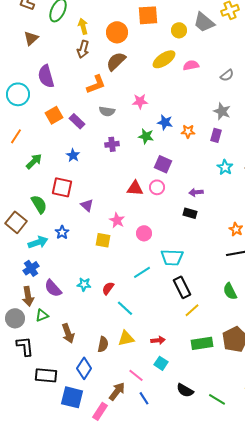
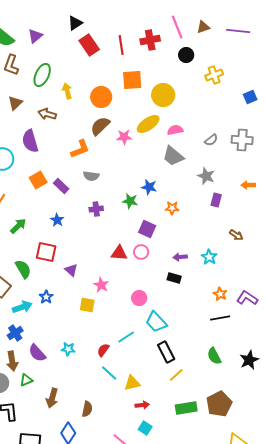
gray trapezoid: (204, 22) -> (173, 156), moved
yellow circle: (179, 30) -> (163, 95), size x1.5
brown arrow: (83, 49) -> (47, 114), moved, turned 90
pink star: (140, 101) -> (124, 137), moved
orange star: (188, 131) -> (172, 208), moved
purple rectangle: (216, 135) -> (216, 200), moved
cyan star: (225, 167) -> (209, 257), moved
pink circle: (144, 233) -> (139, 298), moved
cyan trapezoid: (172, 257) -> (156, 322), turned 45
red semicircle: (108, 288) -> (103, 350), moved
brown arrow: (68, 333) -> (52, 398), turned 36
yellow triangle: (126, 338) -> (132, 383), moved

